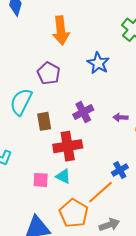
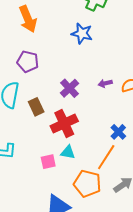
blue star: (98, 63) -> (82, 33), moved

